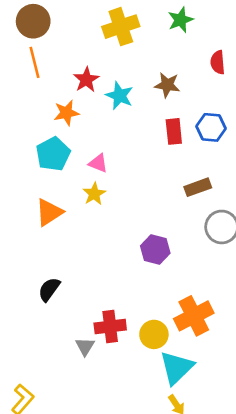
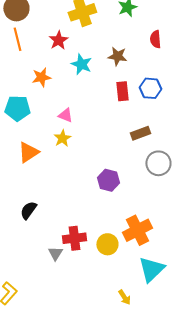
red star: (86, 80) -> (58, 40), moved
cyan pentagon: (53, 154) -> (17, 108), moved, turned 30
cyan triangle: (177, 368) -> (151, 269), moved

